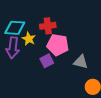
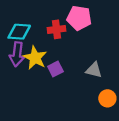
yellow star: (29, 39) -> (35, 58), moved, size x1.5
pink pentagon: (58, 45) -> (79, 18), moved

